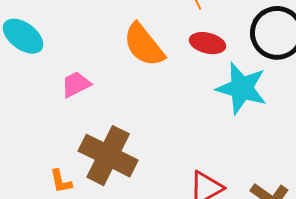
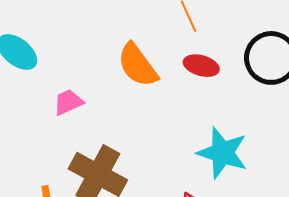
cyan star: (242, 88) -> (222, 153), moved

